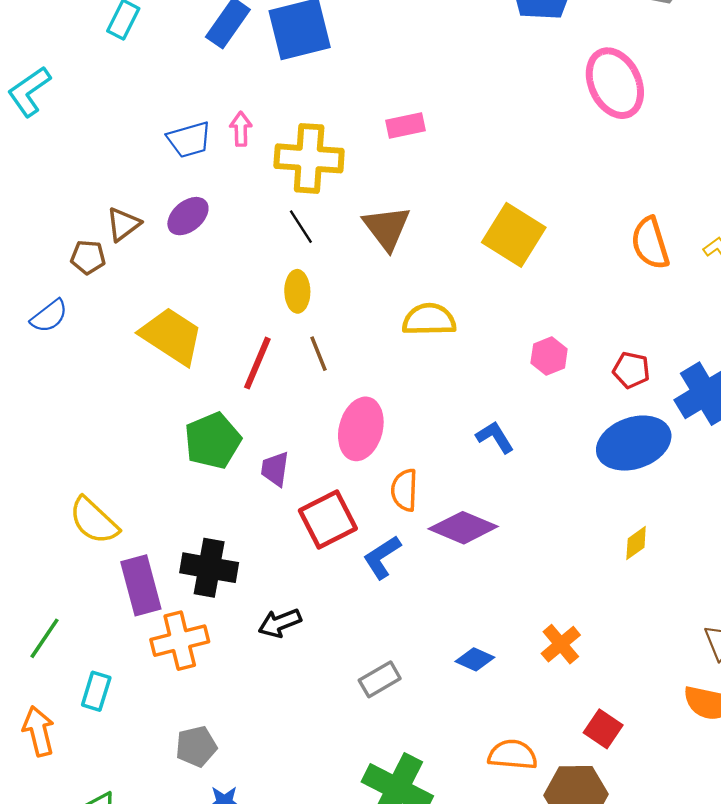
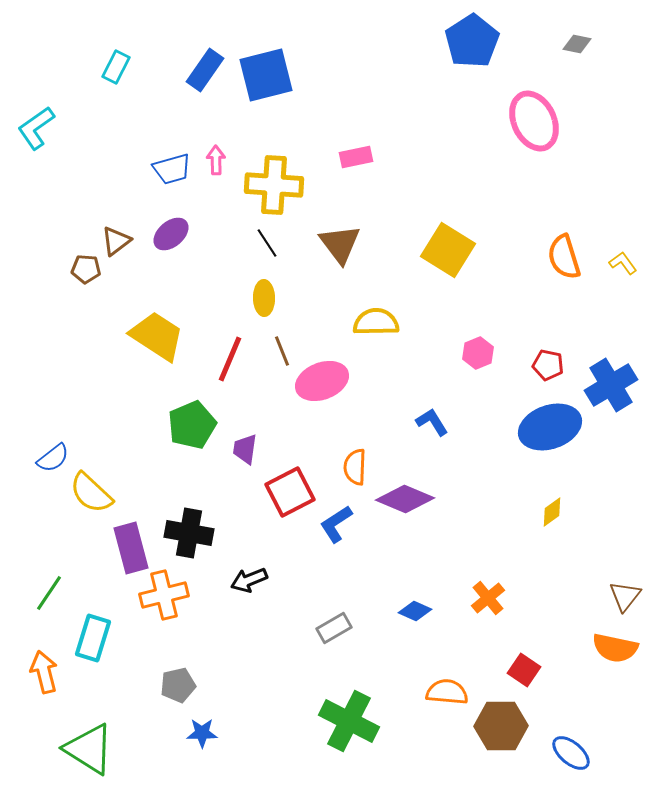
blue semicircle: (49, 316) -> (53, 458), moved
pink ellipse: (361, 429) -> (322, 381), moved, turned 54
cyan rectangle: (96, 691) -> (93, 638), size x1.4

